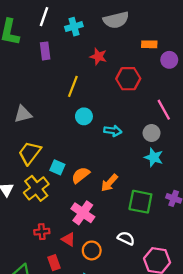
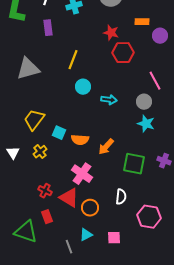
red star: (98, 57) -> (111, 33), moved
gray triangle: (23, 114) -> (28, 69), moved, size x1.4
orange semicircle: (81, 175) -> (80, 140), turned -138
yellow cross: (36, 188) -> (40, 152), size x0.6
red cross: (42, 232) -> (45, 191), turned 32
white semicircle: (126, 238) -> (121, 197), turned 70
red triangle: (68, 239) -> (69, 198), size x1.5
red rectangle: (54, 263) -> (47, 217), moved

